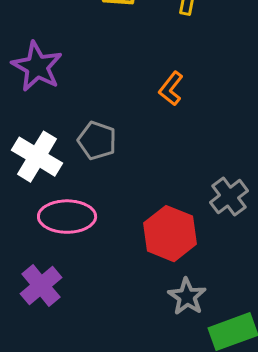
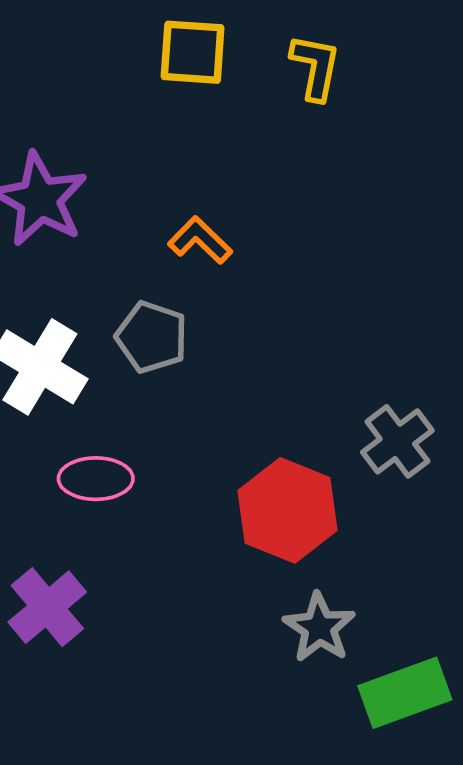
orange L-shape: (171, 89) -> (200, 240), moved, turned 96
pink ellipse: (67, 217) -> (96, 479), size x0.7

